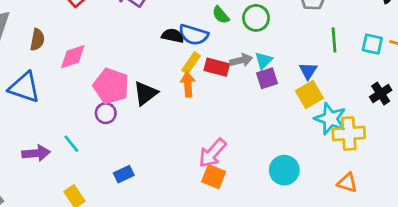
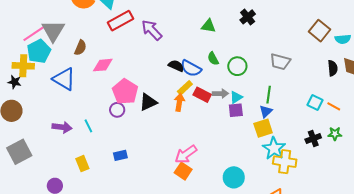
green line: (334, 40) -> (269, 95), moved

